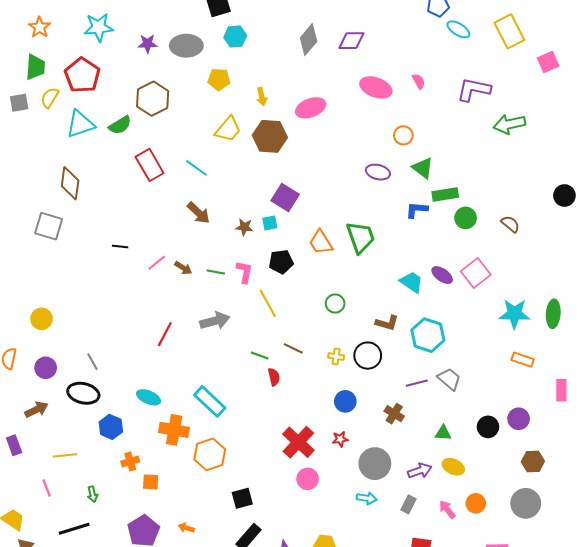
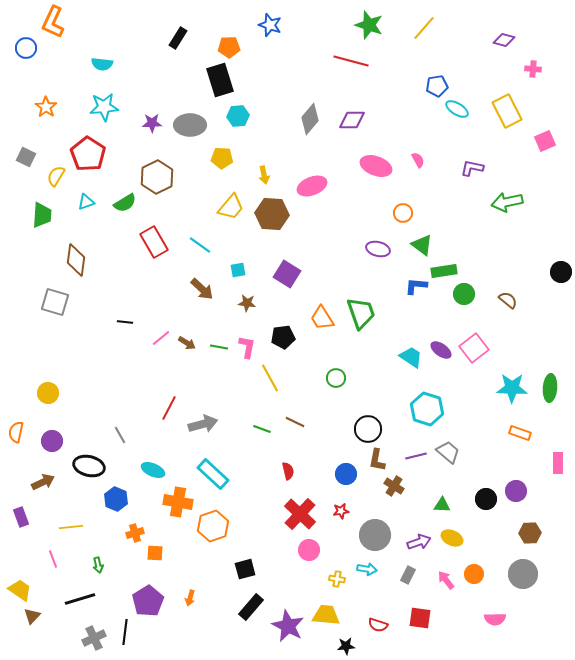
green trapezoid: (35, 67) -> (42, 215), moved
purple L-shape: (474, 89) -> (472, 168), size x0.7
gray square: (19, 103) -> (26, 157), moved, turned 36
cyan triangle: (80, 124) -> (86, 202), size x0.6
cyan square: (270, 223) -> (238, 270), moved
gray arrow: (215, 321) -> (203, 424), moved
brown L-shape: (387, 323) -> (377, 460), moved, turned 85
yellow cross: (336, 357) -> (337, 579), moved
gray line: (92, 362) -> (120, 435), moved
red semicircle: (274, 377) -> (288, 471), moved
orange arrow: (186, 528) -> (190, 598), turned -91

